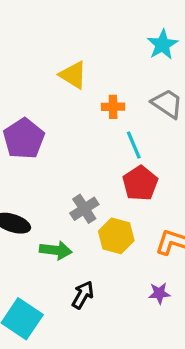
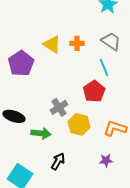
yellow triangle: (73, 75) -> (52, 44), moved
cyan line: (134, 145) -> (104, 67), moved

